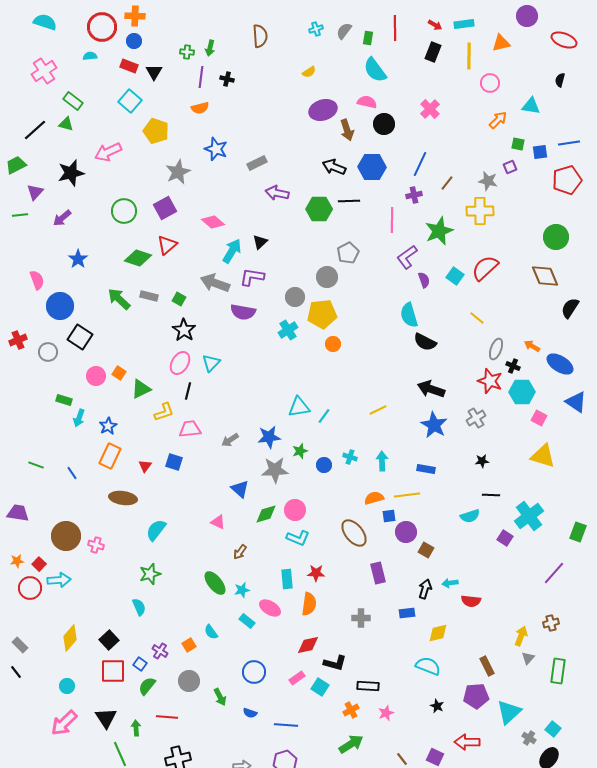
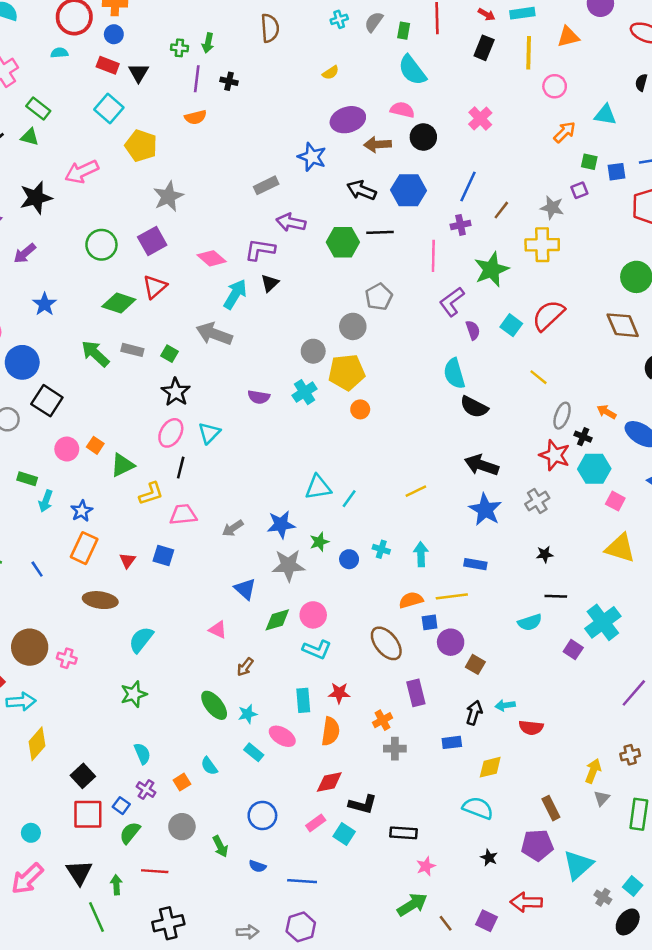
brown arrow: (347, 130) -> (378, 144), turned 105
blue star: (216, 149) -> (312, 157), moved
purple L-shape: (252, 277) -> (260, 250), moved
purple semicircle: (243, 312) -> (259, 397), moved, size x0.7
cyan semicircle: (139, 607) -> (142, 754), moved
yellow diamond: (70, 638) -> (37, 744), moved
orange cross: (351, 710) -> (383, 720), moved
green arrow: (351, 744) -> (412, 905), moved

